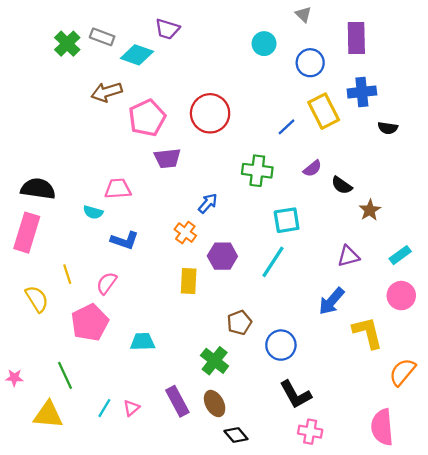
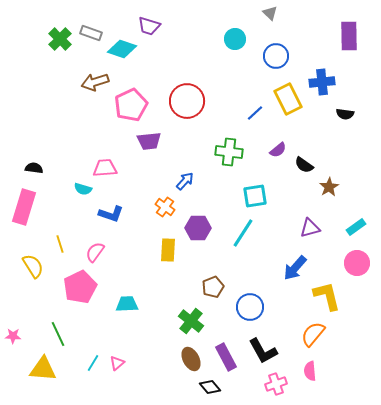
purple rectangle: (356, 38) -> (349, 36), moved
black semicircle: (38, 189) -> (34, 168), size x0.6
orange semicircle: (402, 372) -> (313, 334), moved
purple rectangle: (177, 401) -> (226, 357), moved
pink semicircle: (382, 427) -> (310, 371), moved, size x0.6
pink cross: (310, 432) -> (276, 384), turned -30

